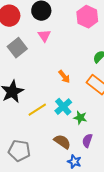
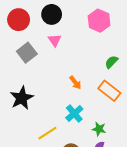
yellow line: (37, 110) -> (47, 133), moved
green star: (80, 118) -> (99, 129), moved

